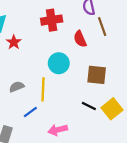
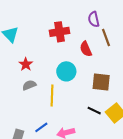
red star: (14, 42) -> (26, 64), moved
gray semicircle: (17, 87) -> (29, 85), moved
blue line: (30, 112) -> (41, 127), moved

